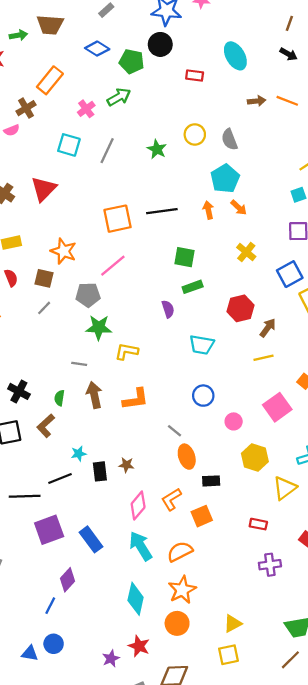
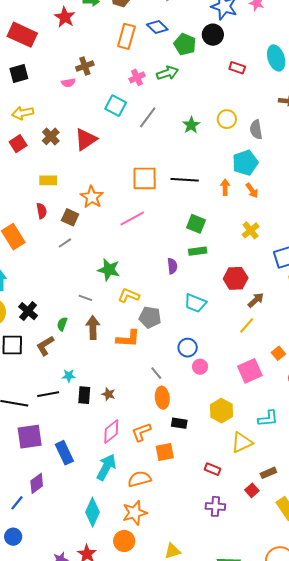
orange rectangle: (50, 80) -> (126, 36), moved, turned -35
gray pentagon: (88, 295) -> (150, 317), moved
yellow line: (263, 358) -> (247, 325), turned -48
pink circle: (234, 421) -> (200, 367), moved
cyan arrow: (141, 546) -> (106, 467), turned 48

